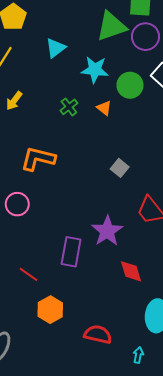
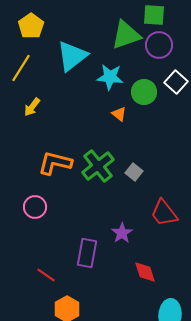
cyan triangle: (56, 48) -> (72, 56), size x1.6
green cross: (69, 107) -> (98, 166), moved, size x1.8
purple star: (107, 231) -> (122, 233), size x0.7

